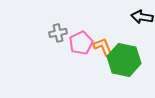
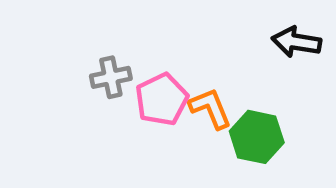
green hexagon: (124, 60) -> (257, 137), size x0.7

